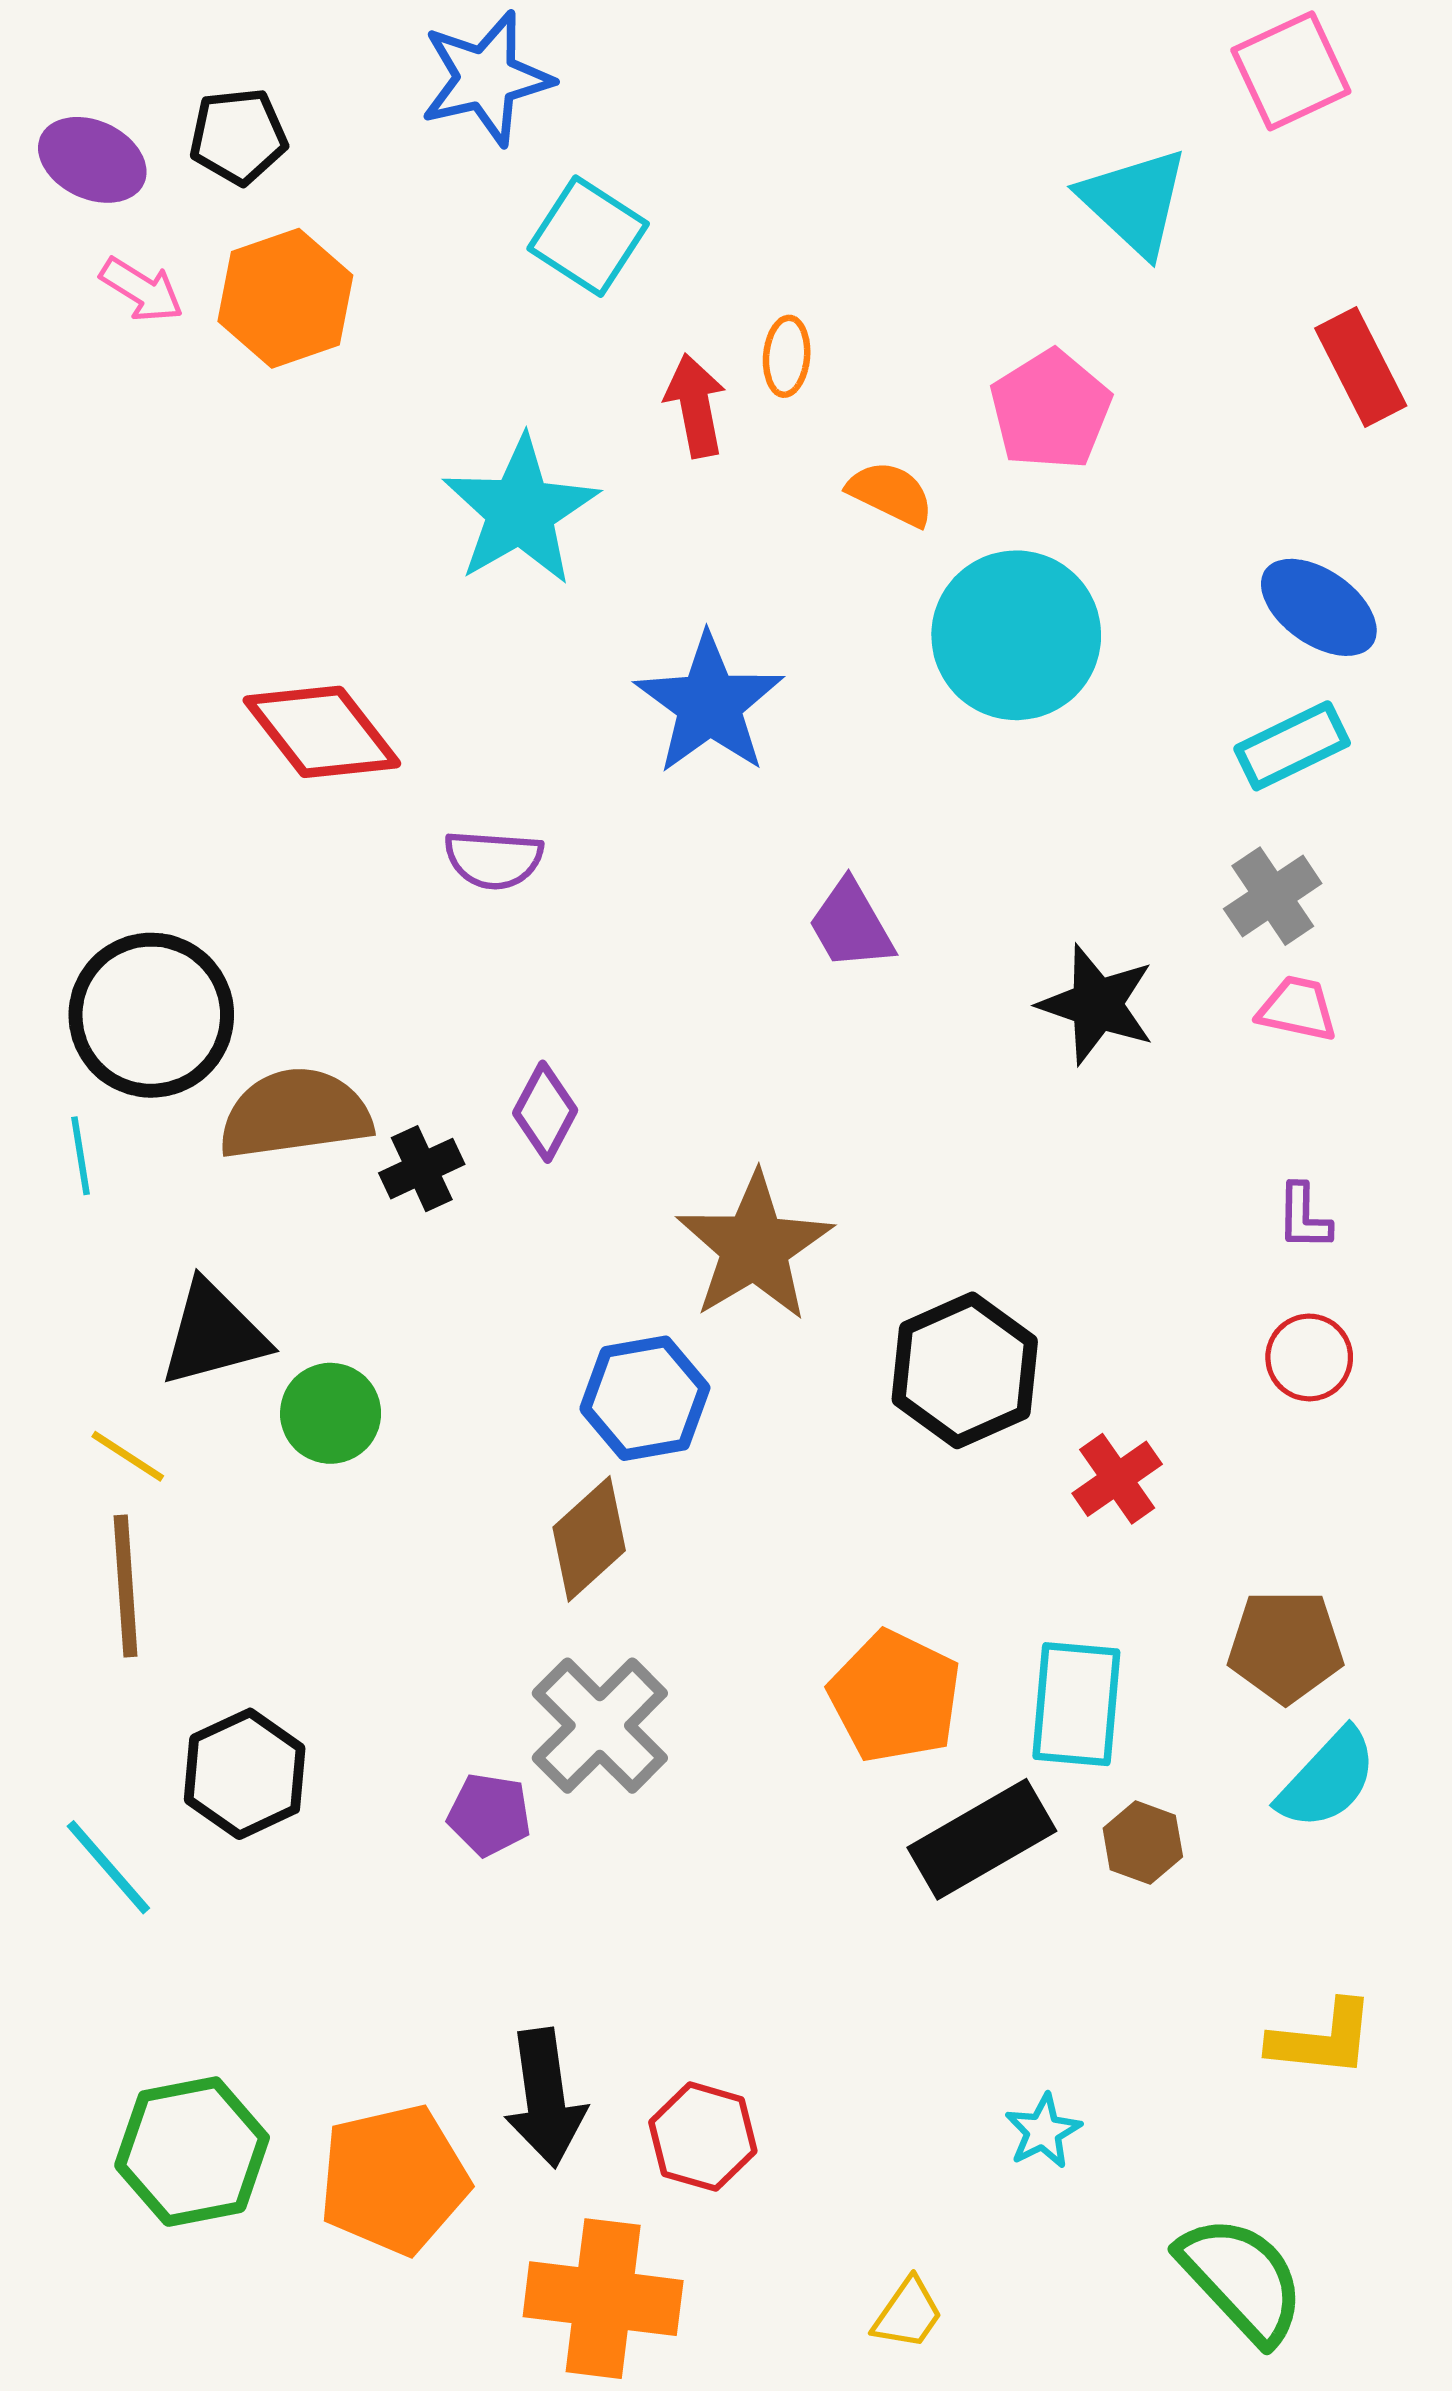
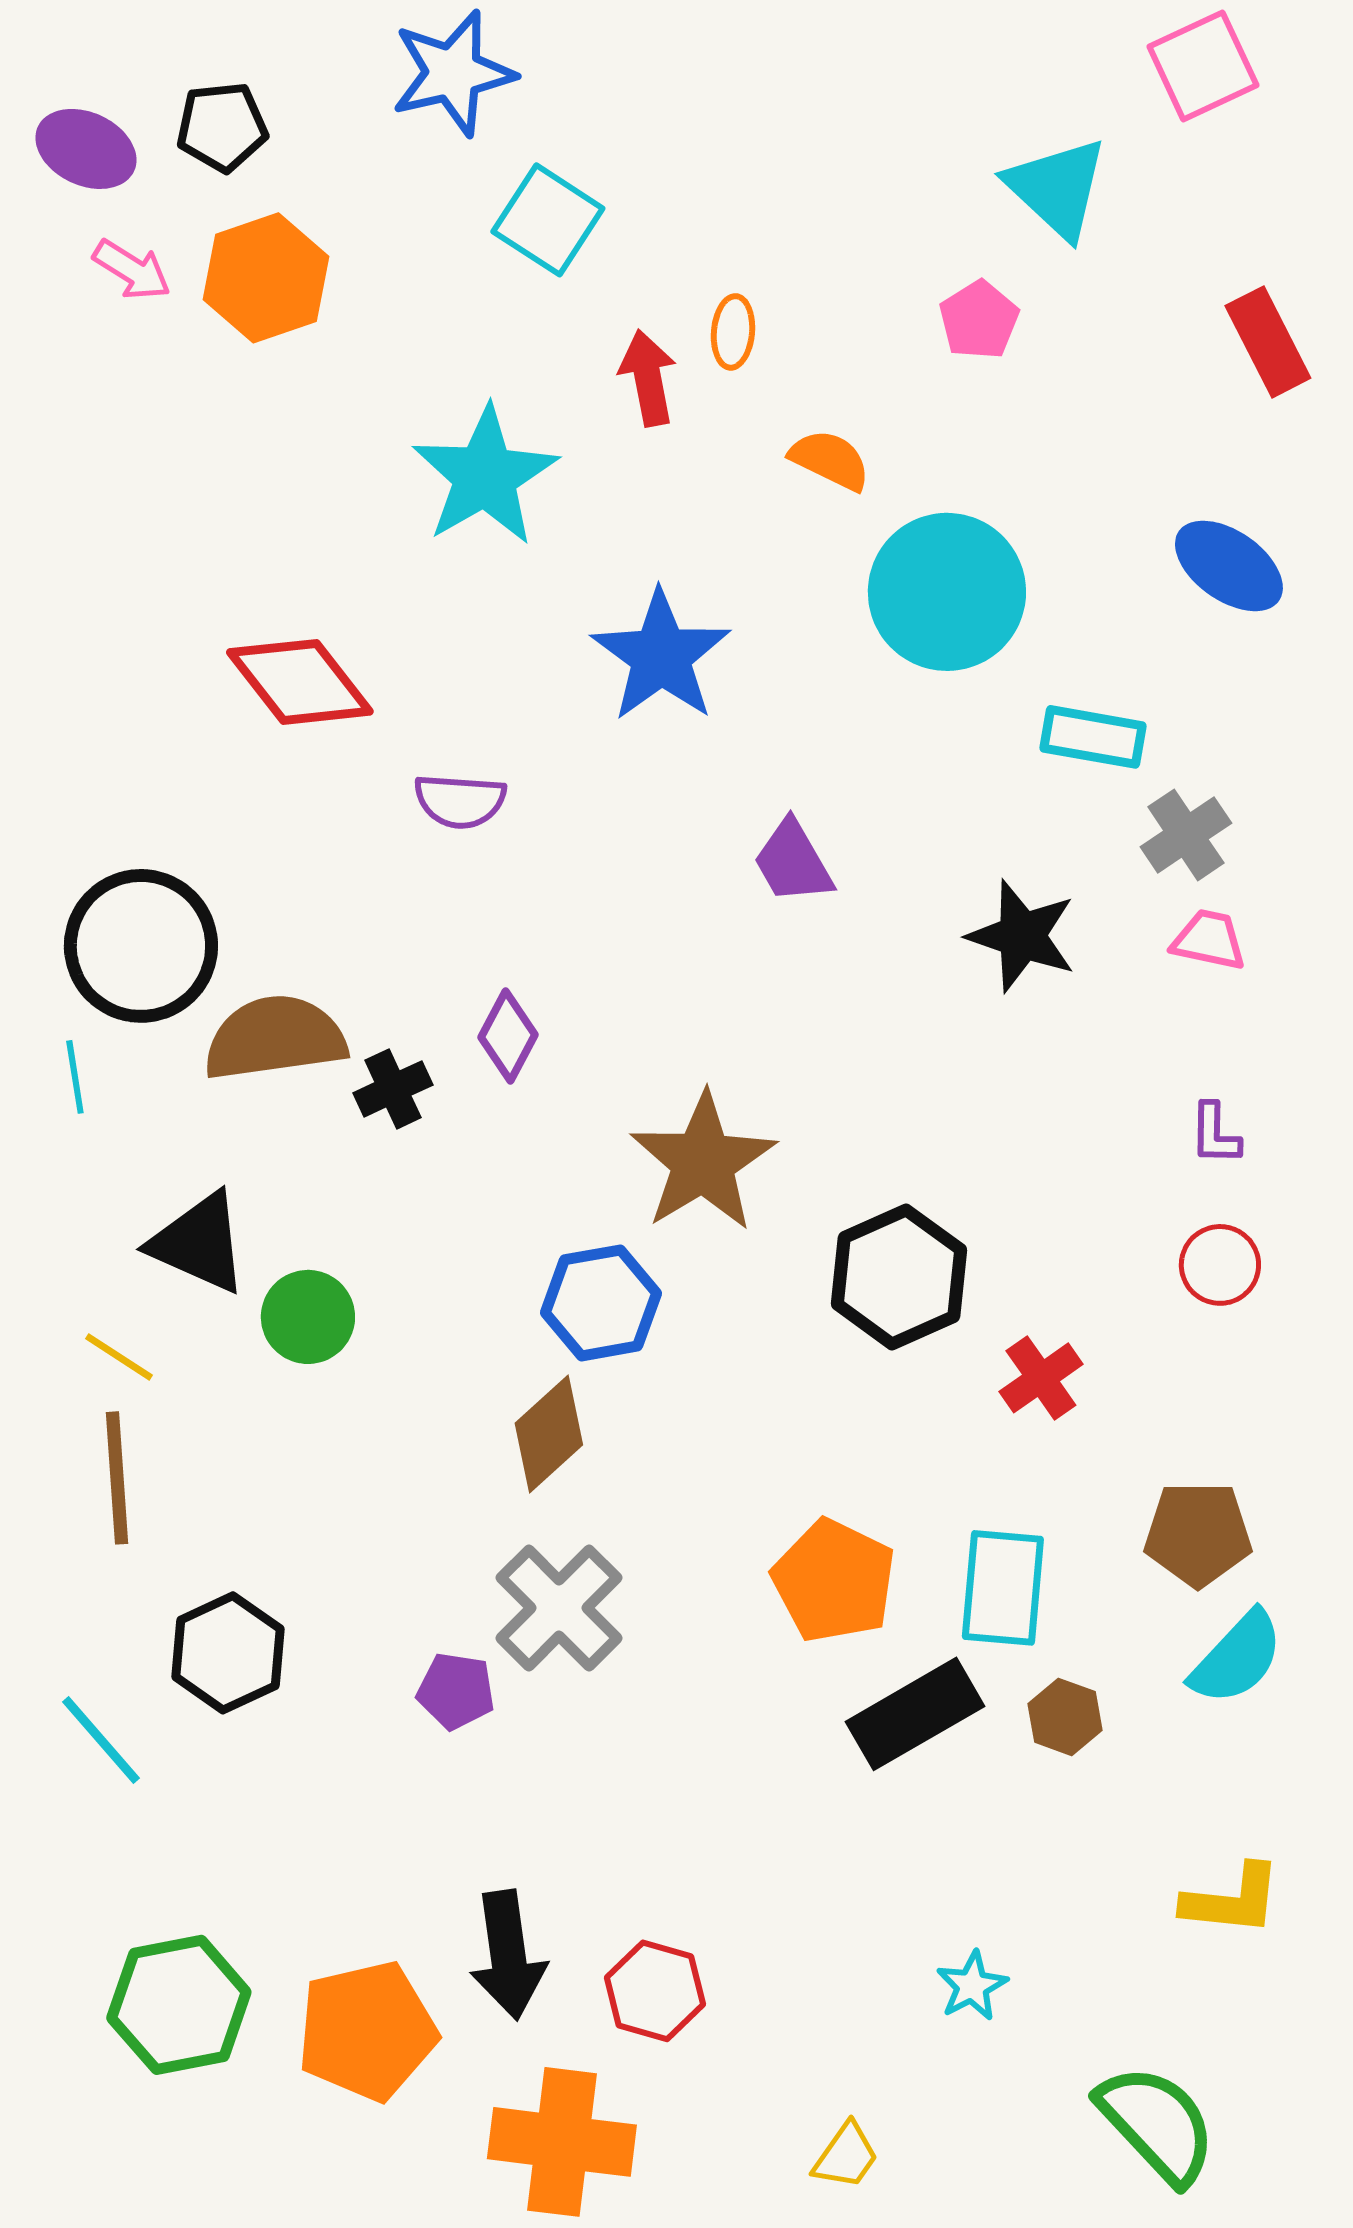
pink pentagon: (1051, 410) -> (979, 320), moved, size x0.7
cyan rectangle: (1292, 746) -> (1093, 737), moved, turned 36
black triangle: (214, 1334) -> (199, 1243), turned 39

